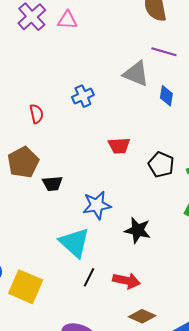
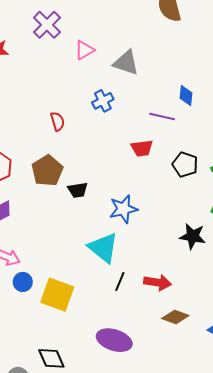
pink triangle: (67, 20) -> (84, 50), moved, turned -30
purple line: (164, 52) -> (162, 117), moved
gray triangle: (136, 74) -> (126, 63), moved
black star: (138, 230) -> (193, 236), moved

